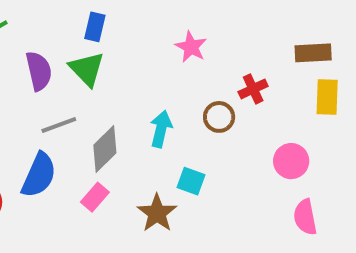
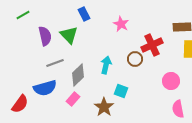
blue rectangle: (95, 27) -> (84, 14), moved, turned -40
red cross: (253, 89) -> (152, 45), size x1.5
blue semicircle: (39, 175) -> (45, 88), turned 50

